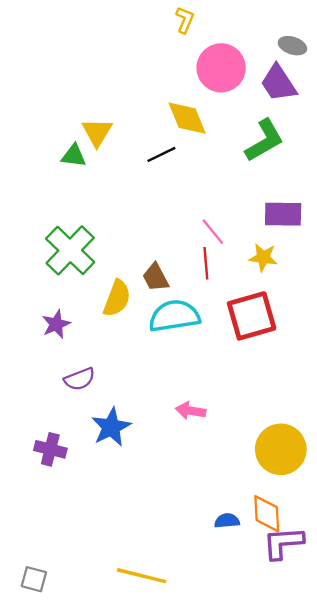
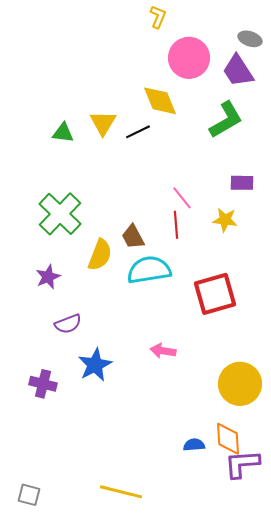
yellow triangle: (97, 132) -> (103, 123), moved
purple rectangle: (283, 214) -> (242, 183), size x0.7
red square: (252, 316) -> (215, 294), moved

